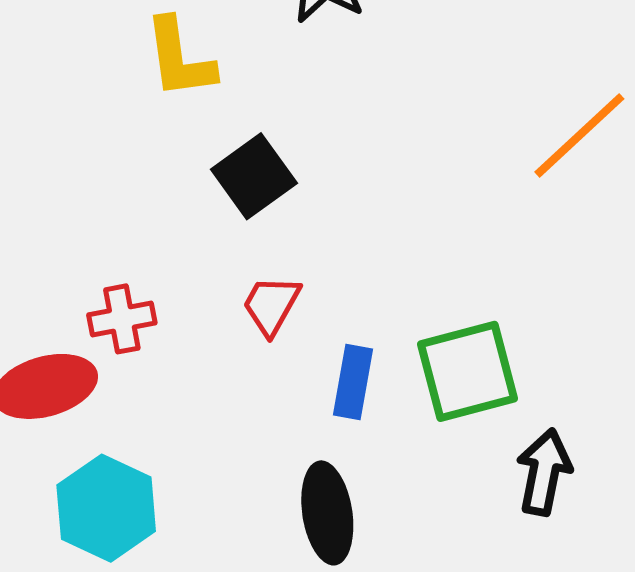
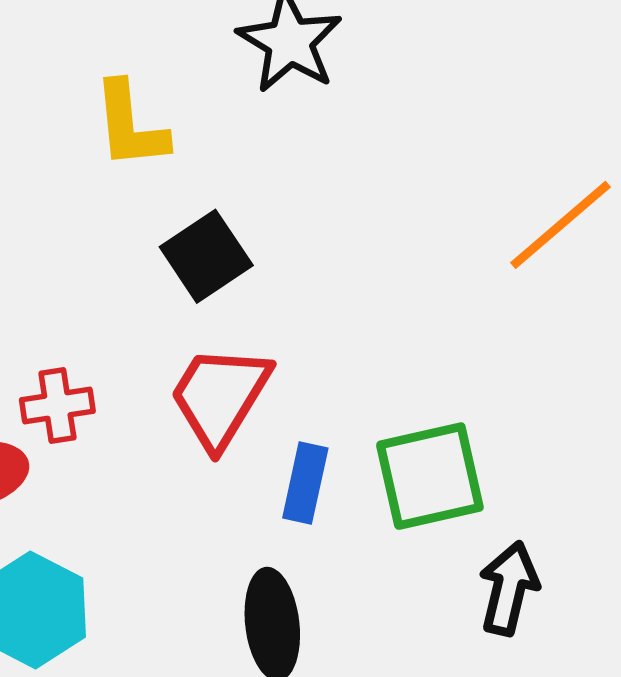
red trapezoid: (271, 305) -> (220, 397), size x1.6

